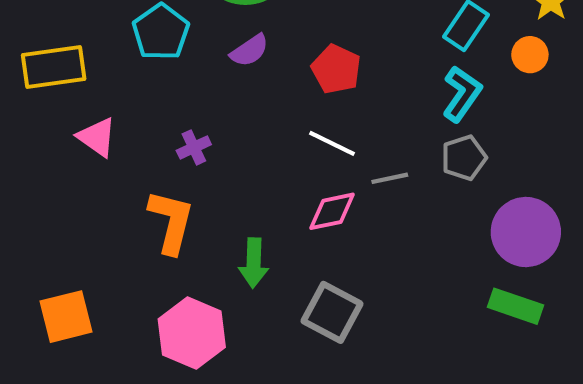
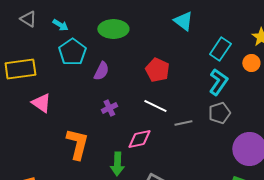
purple semicircle: (250, 51) -> (101, 71), moved, turned -30
purple cross: (194, 147) -> (109, 108), moved
pink diamond: (332, 211) -> (139, 139), moved

